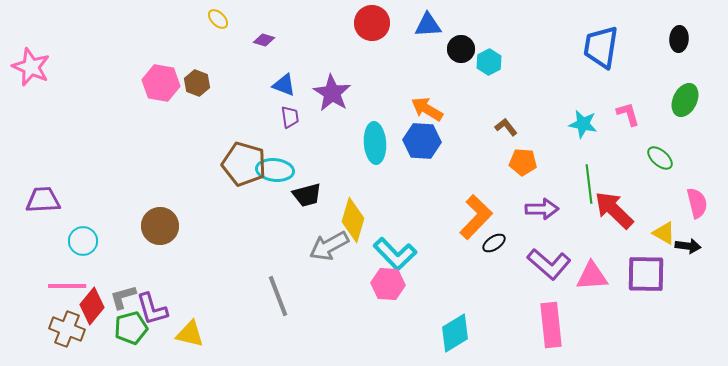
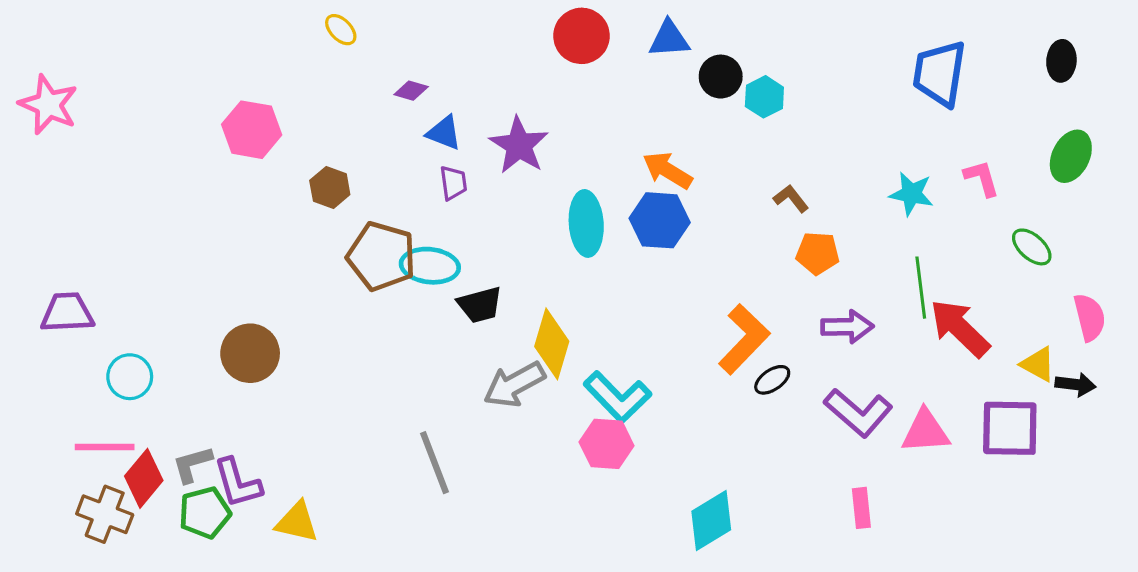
purple diamond: (264, 40) -> (411, 91), moved
brown hexagon: (197, 83) -> (330, 188), moved
pink rectangle: (551, 325) -> (861, 508), size x0.6

